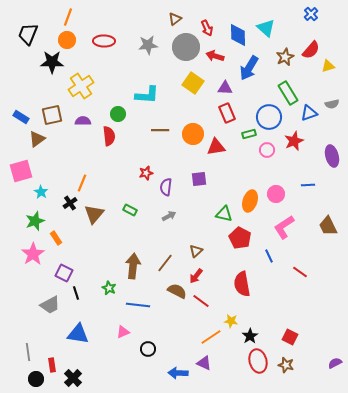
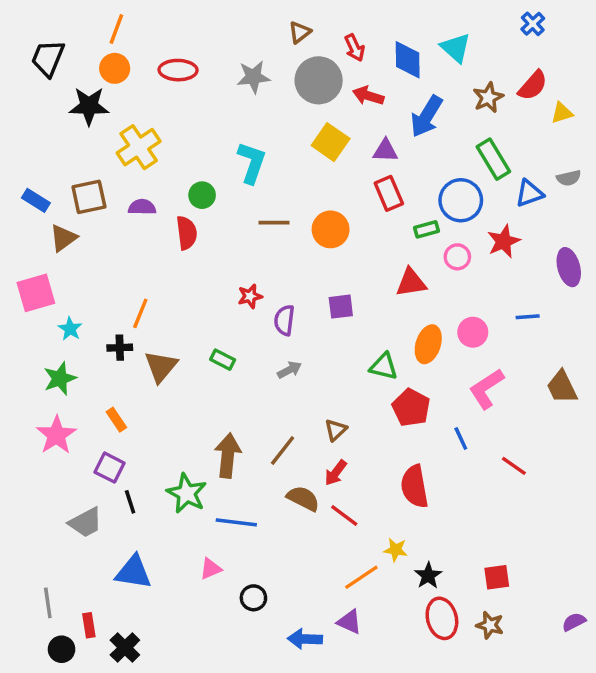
cyan L-shape: (147, 95) -> (252, 163), turned -75
red triangle: (216, 147) -> (411, 283), moved
black cross: (70, 203) -> (120, 348), turned 32
orange rectangle: (56, 238) -> (116, 420), moved
green star: (109, 288) -> (187, 493), size x1.6
red square: (290, 337) -> (497, 577), turned -35

